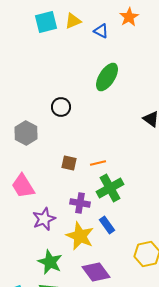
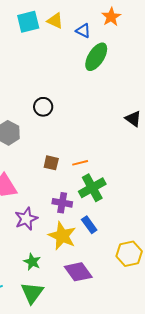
yellow triangle: (73, 21) -> (55, 21), turned 48
green ellipse: (107, 77) -> (96, 57), moved
green star: (50, 262) -> (32, 262), size x0.7

